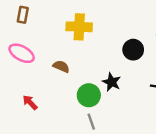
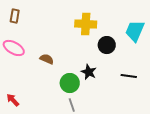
yellow cross: (79, 27) -> (86, 24), moved
red arrow: (30, 102) -> (13, 100), moved

